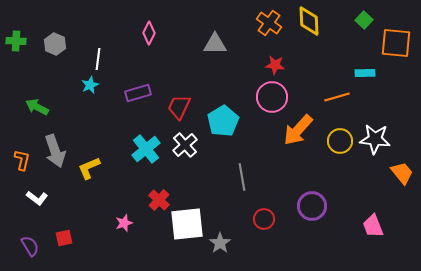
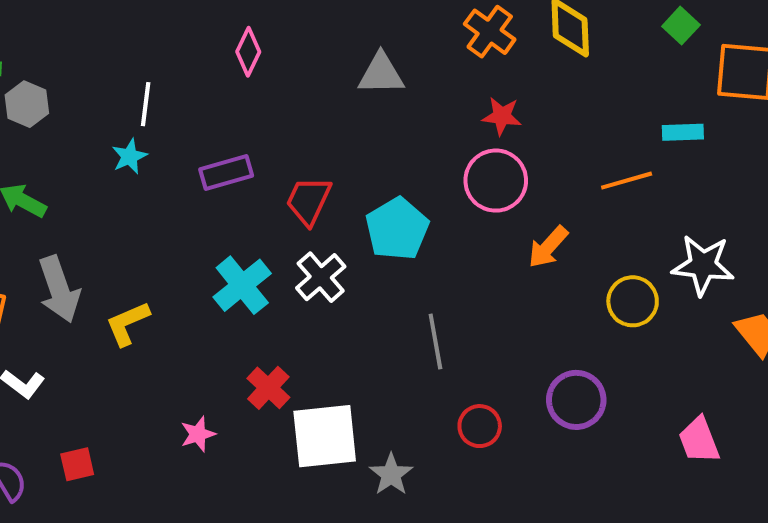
gray hexagon: (55, 44) -> (27, 104), moved
orange arrow: (298, 130) -> (548, 247), size x0.7
yellow circle: (340, 141) -> (633, 301), moved

